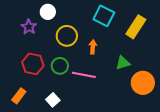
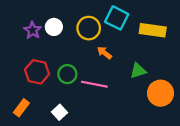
white circle: (48, 12) -> (54, 27), moved
yellow rectangle: (136, 27) -> (153, 30), turned 65
yellow circle: (67, 36) -> (89, 28), moved
orange arrow: (93, 47) -> (104, 53), turned -56

